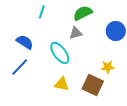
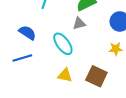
blue line: (20, 67) -> (22, 58), turned 30
yellow star: (108, 67) -> (116, 49), moved

